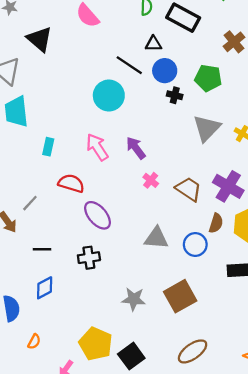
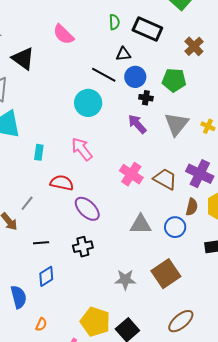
purple arrow: (136, 148) -> (137, 124), moved
pink cross: (151, 180) -> (131, 174), size x1.6

